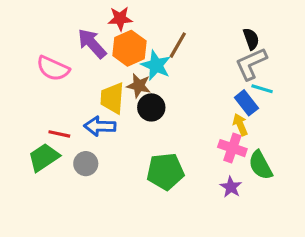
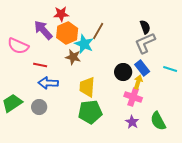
cyan line: (262, 89) -> (170, 69), moved
yellow trapezoid: (112, 98) -> (87, 87), moved
black circle: (151, 107) -> (123, 72), moved
yellow arrow: (240, 125) -> (138, 82), turned 40
red line: (59, 134) -> (40, 65), moved
green semicircle: (260, 165) -> (158, 121), moved

